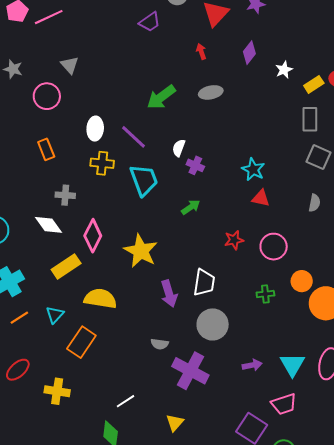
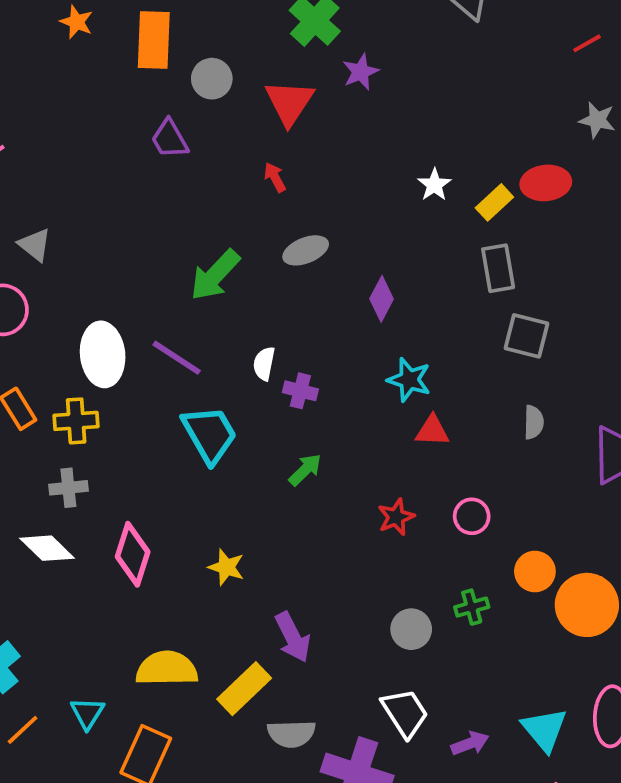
purple trapezoid: (150, 22) -> (170, 139), turned 105
purple diamond: (249, 53) -> (382, 299), moved
white ellipse: (95, 129) -> (103, 354), size x1.4
yellow cross: (102, 163) -> (76, 421), moved
pink circle: (274, 247) -> (472, 516), size x0.7
yellow star: (141, 251) -> (226, 567), size x0.6
yellow rectangle: (66, 267) -> (244, 689), moved
white trapezoid: (204, 283) -> (405, 713), moved, turned -32
gray circle: (213, 324) -> (411, 629), moved, size x0.7
gray semicircle: (160, 344) -> (291, 734), size x1.4

